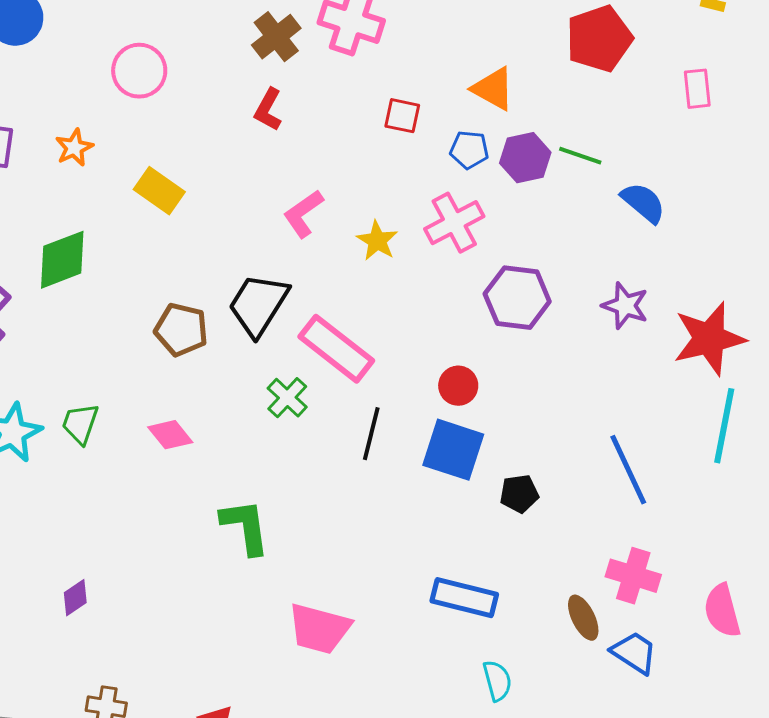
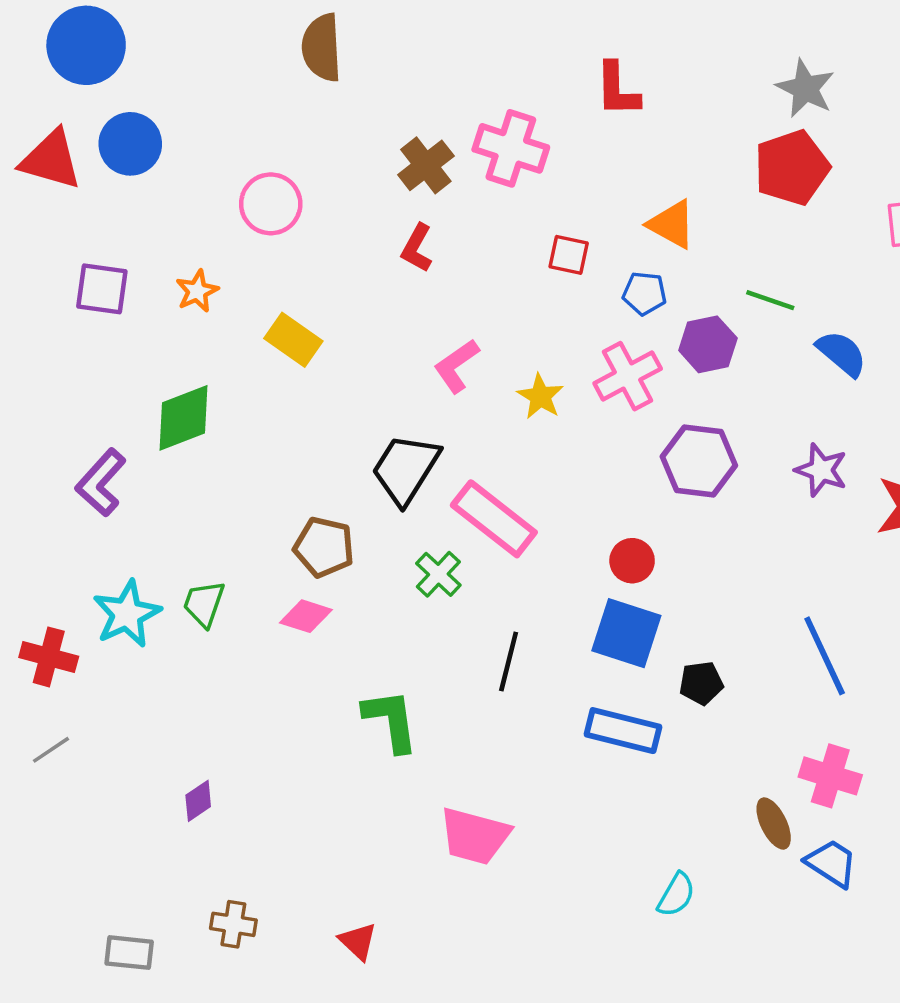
purple hexagon: (525, 158) -> (708, 344), moved
brown pentagon: (181, 330) -> (324, 547), moved
black line: (371, 434) -> (509, 661), moved
pink diamond: (170, 435) -> (306, 616), turned -33
blue rectangle: (464, 598) -> (623, 731), moved
cyan semicircle: (497, 681) -> (676, 895), turned 45

